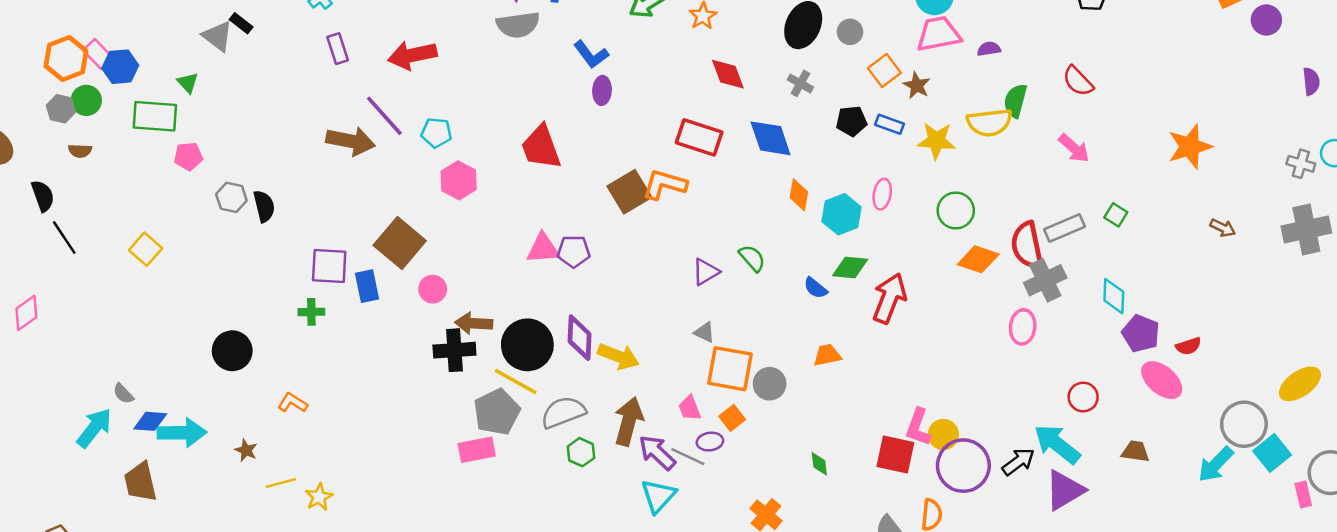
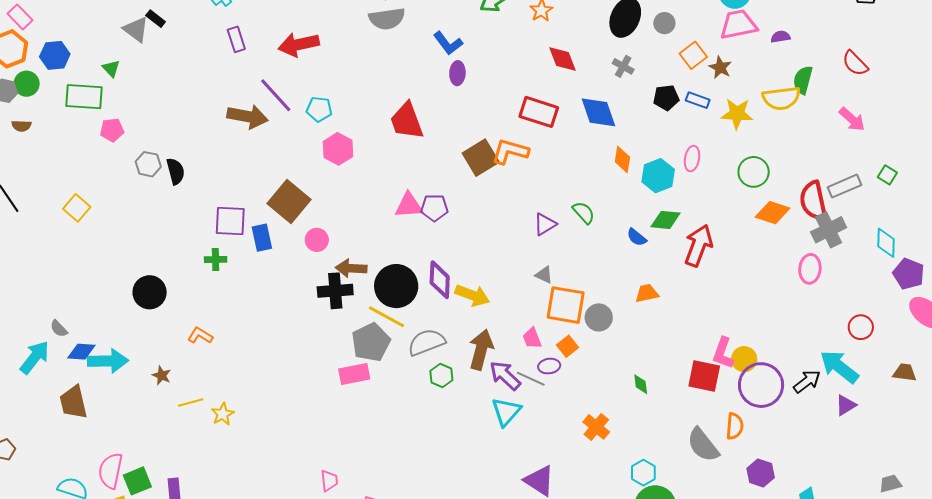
pink rectangle: (98, 54) -> (20, 17), moved
purple triangle: (1065, 490) -> (846, 405), size x0.6

